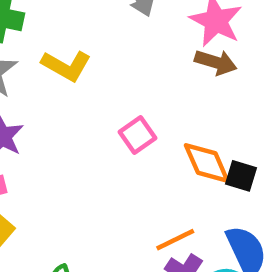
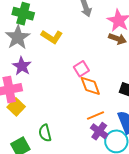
orange diamond: (207, 163) -> (90, 86), moved

